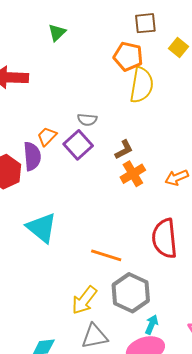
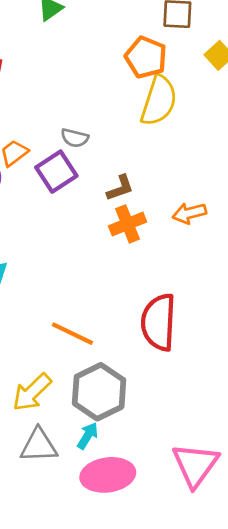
orange arrow: (177, 178) -> (189, 213), moved
cyan arrow: (152, 325) -> (88, 436), moved

